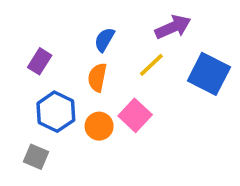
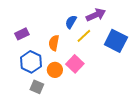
blue semicircle: (104, 40) -> (71, 22), moved
purple rectangle: (40, 61) -> (22, 34), turned 32
gray square: (36, 157) -> (37, 87), moved

